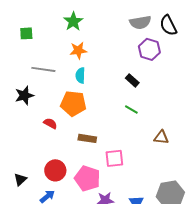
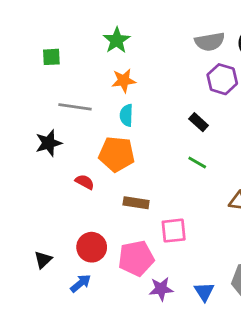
pink pentagon: (87, 178) -> (136, 258), turned -30

